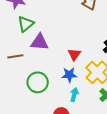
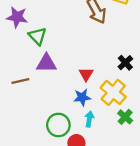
green triangle: (26, 24) -> (37, 36), moved, turned -30
green circle: (38, 82) -> (58, 125), moved

